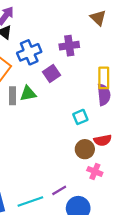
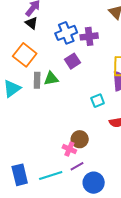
blue cross: (29, 52) -> (66, 33), moved
brown circle: (85, 149) -> (80, 139), moved
pink cross: (95, 171) -> (69, 149), moved

